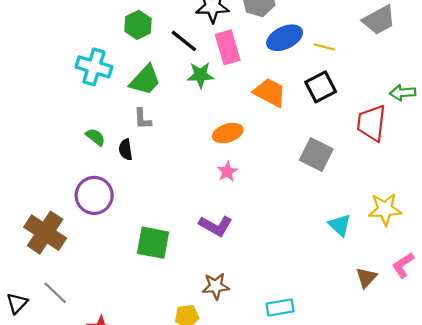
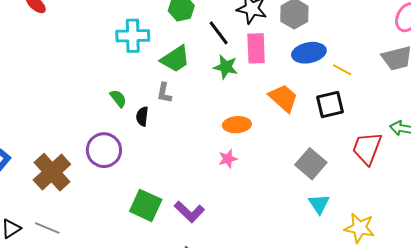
cyan cross: (94, 67) -> (133, 36), turned -32
cyan triangle: (340, 225) -> (319, 204), moved
purple L-shape: (216, 226) -> (189, 212), moved
gray line: (55, 293) -> (47, 228), turned -35

